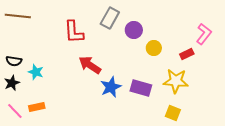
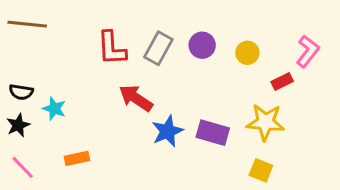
gray rectangle: (110, 18) -> (158, 48), moved
yellow circle: (154, 48) -> (247, 53), moved
orange rectangle: (37, 107) -> (77, 158), moved

